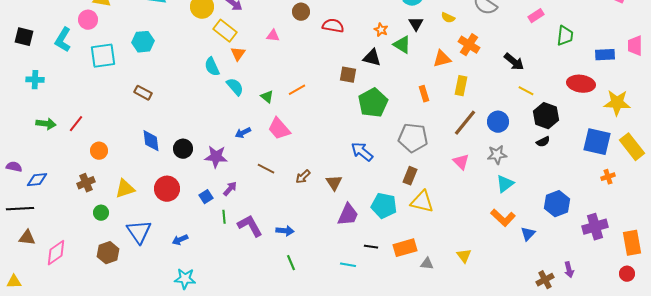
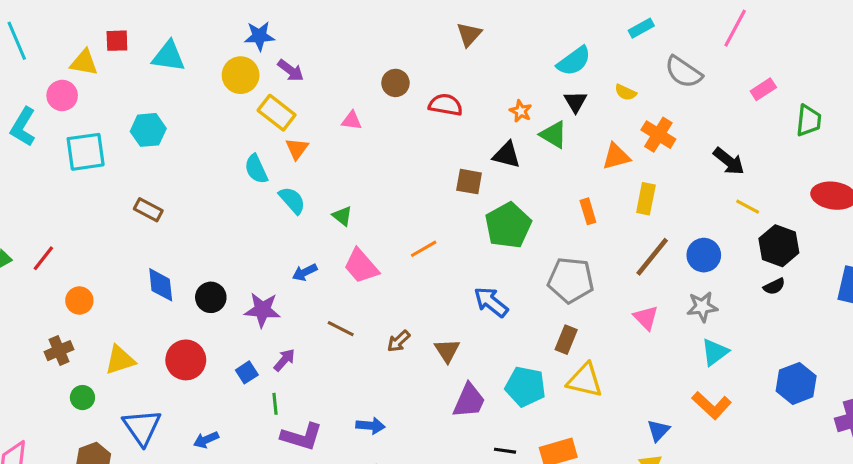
orange line: (297, 90) -> (424, 249), moved
purple L-shape: (250, 226) -> (302, 437), moved, turned 136
blue triangle: (528, 234) -> (658, 430), moved

